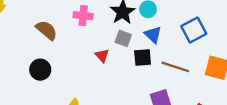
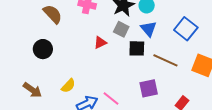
blue square: (194, 30) -> (186, 29), turned -30
red triangle: (102, 56) -> (100, 43), turned 40

